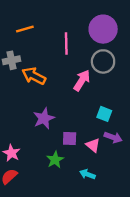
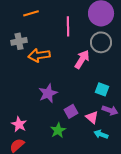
orange arrow: (34, 76) -> (39, 55), turned -35
purple square: (70, 138) -> (71, 111), turned -32
cyan arrow: (87, 174) -> (101, 134), moved

